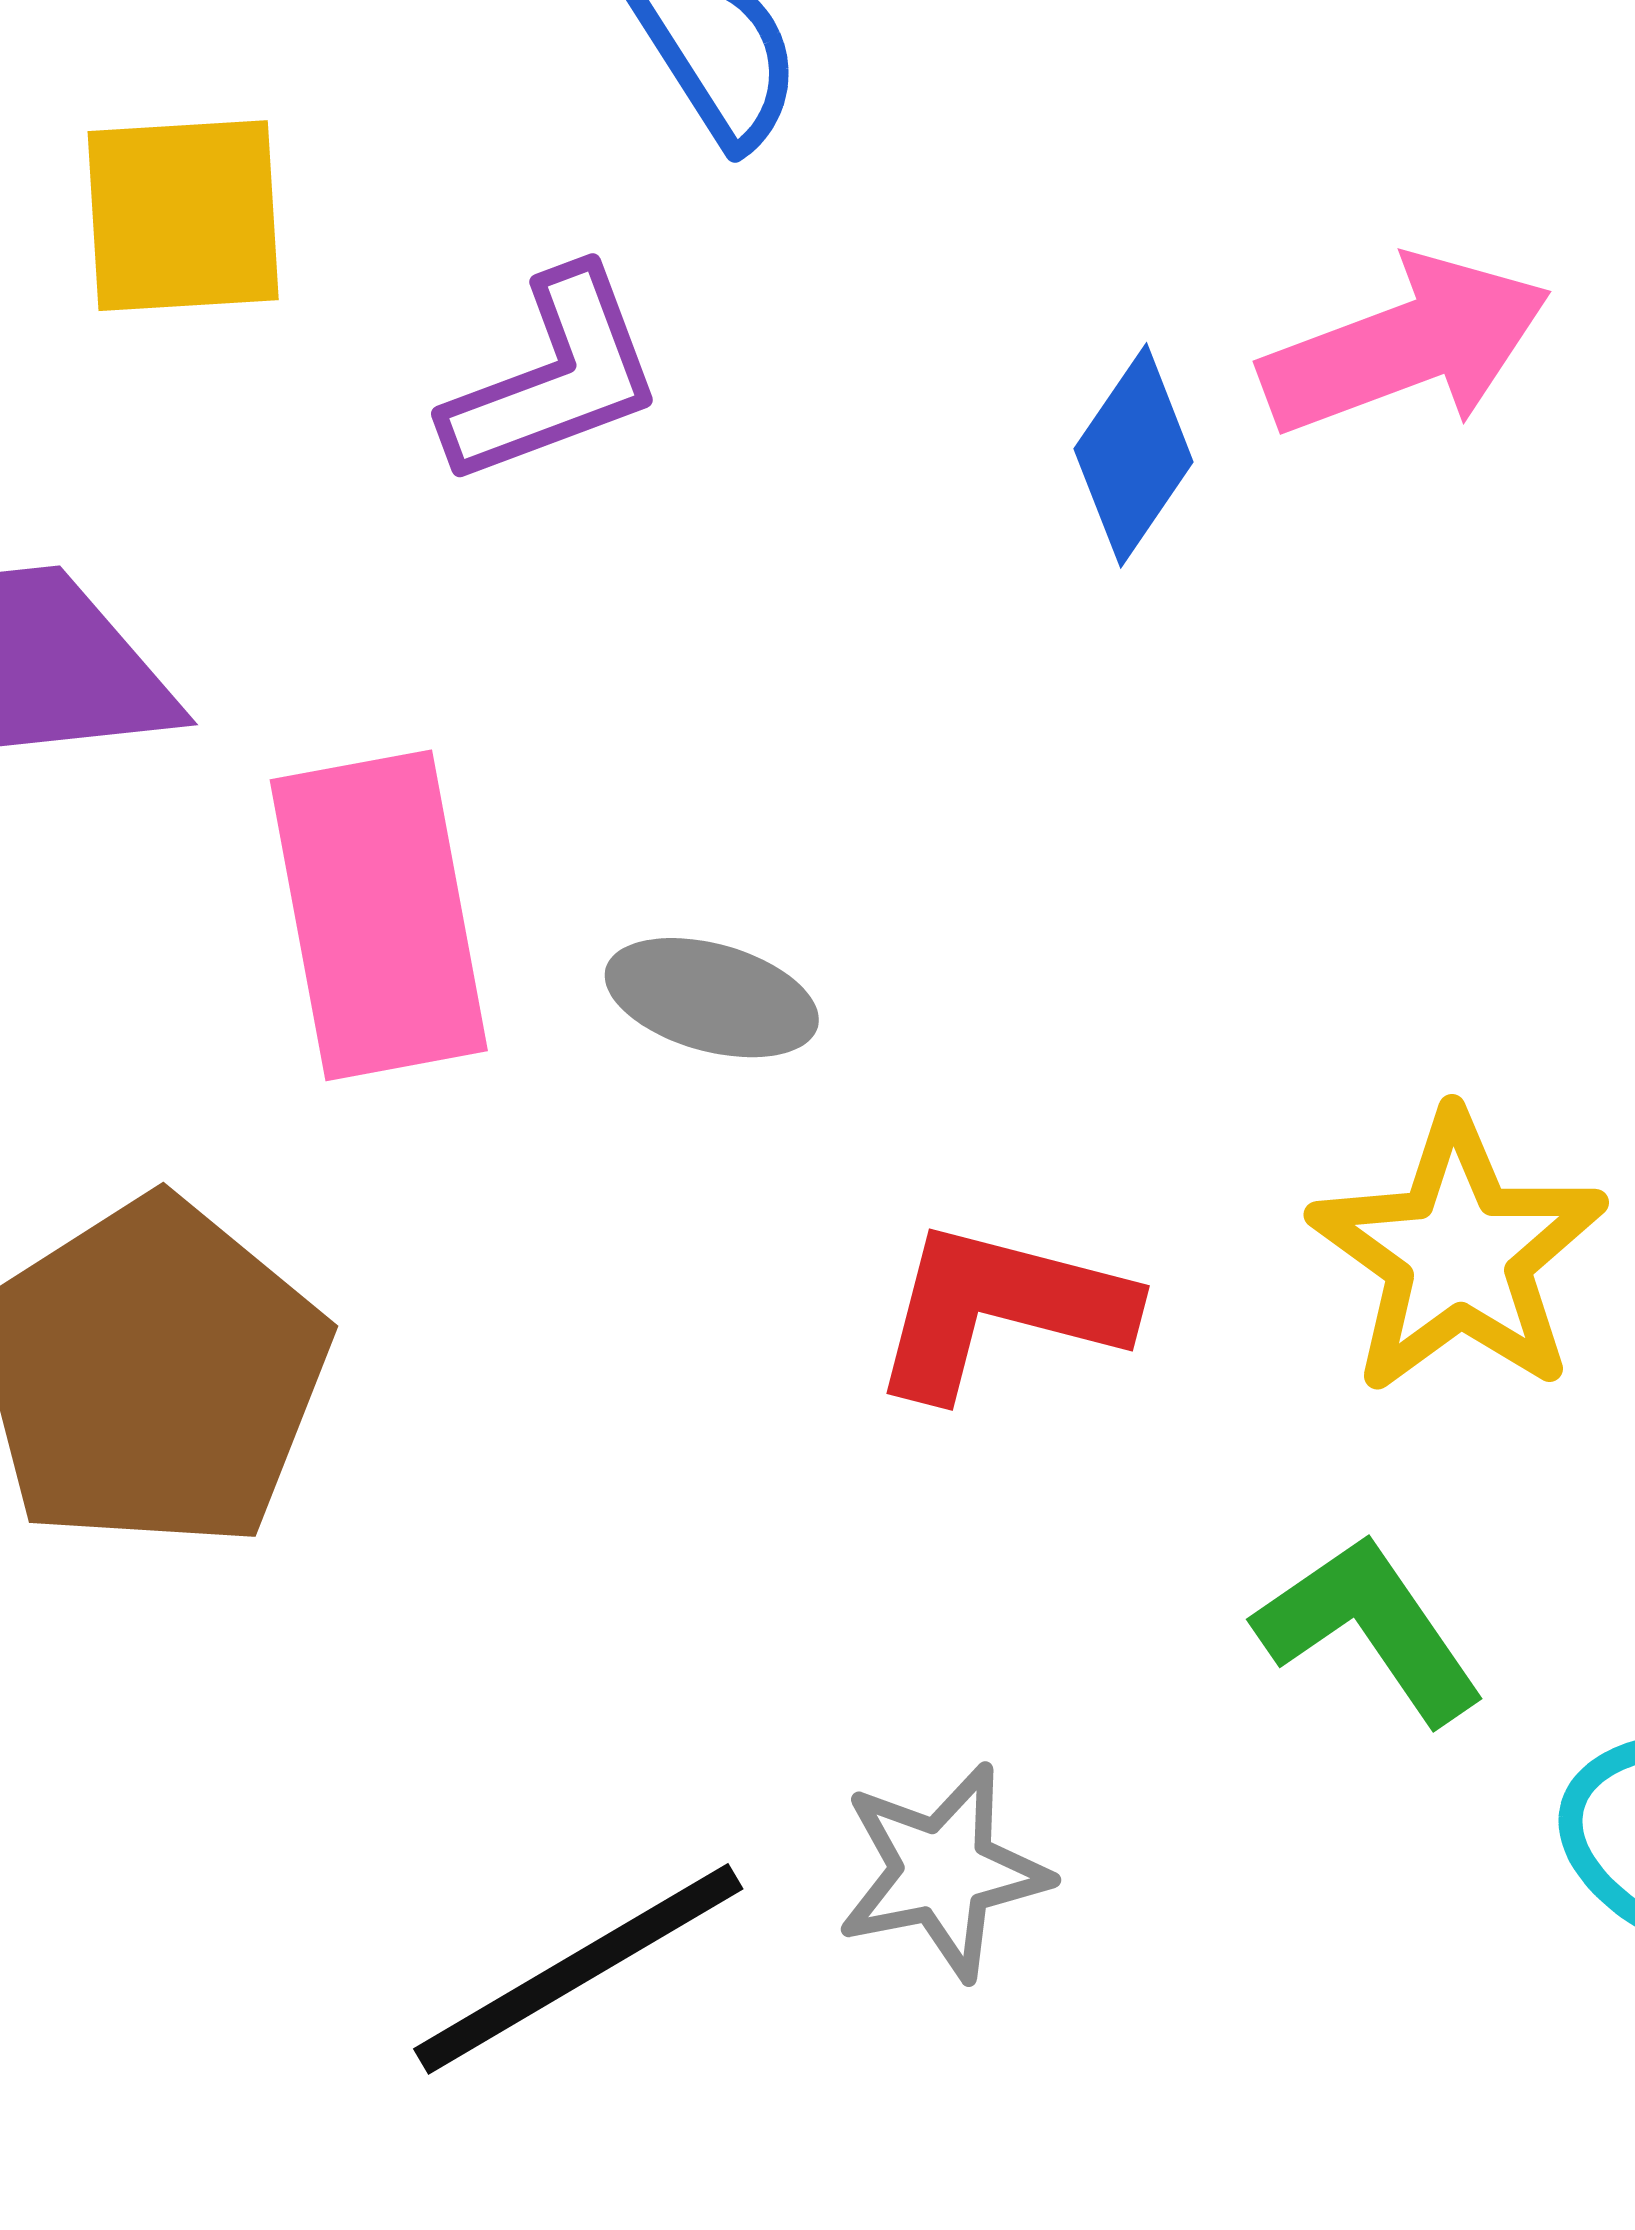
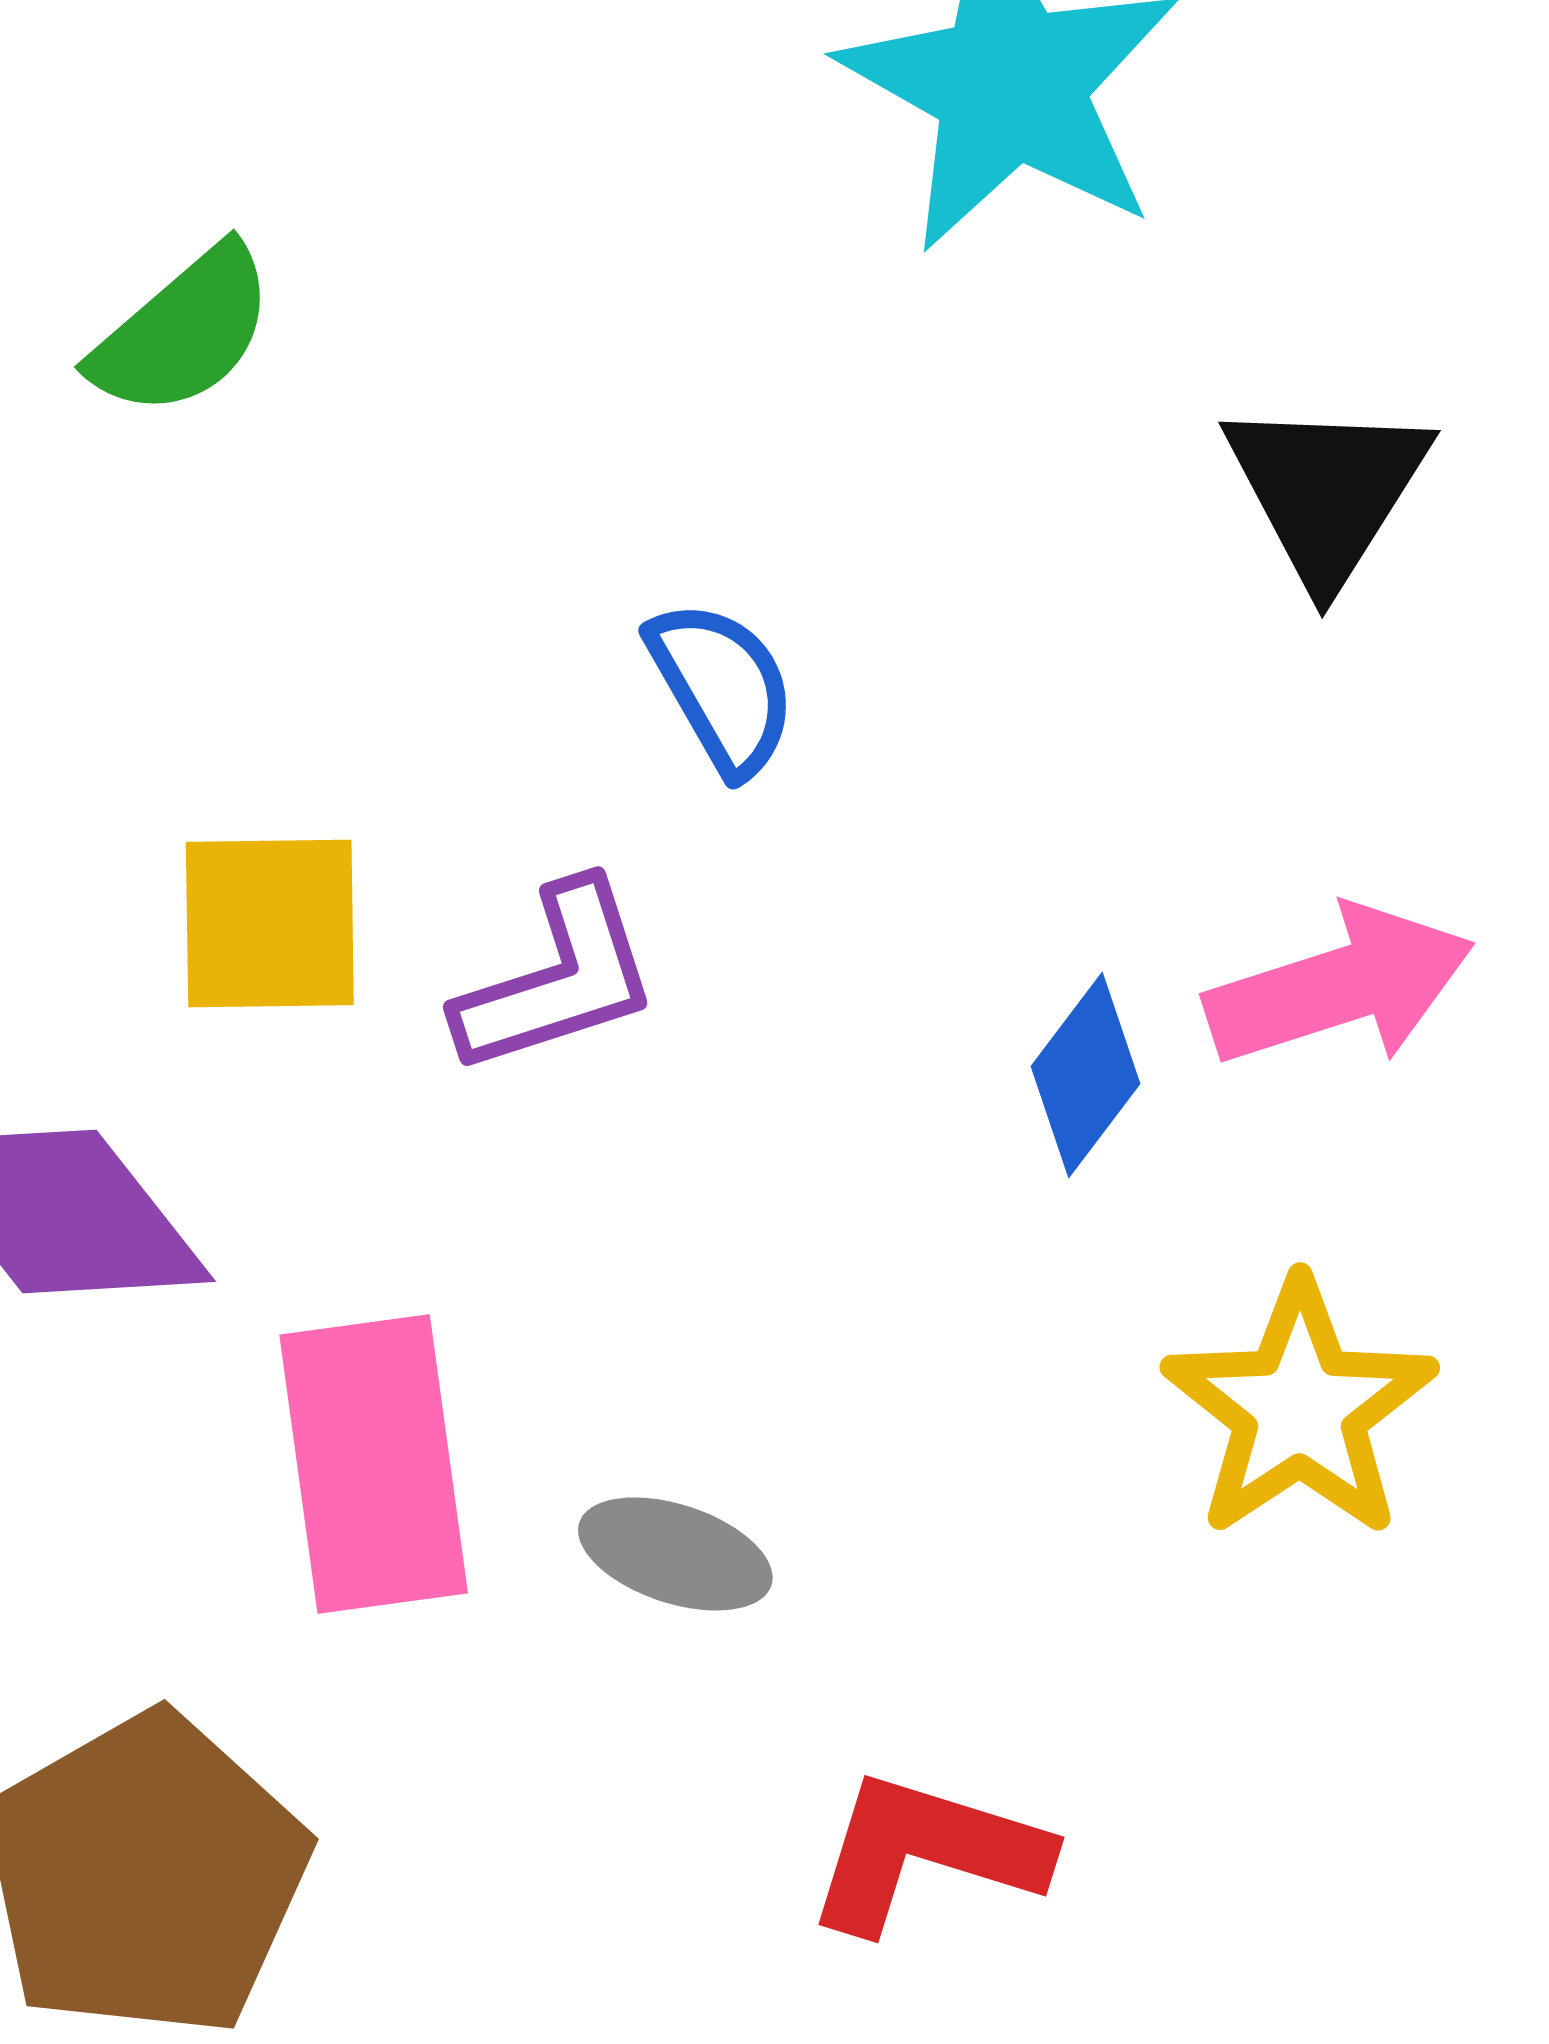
yellow square: (183, 216) -> (270, 924), moved
yellow star: (1458, 1254) -> (1300, 1409), moved

